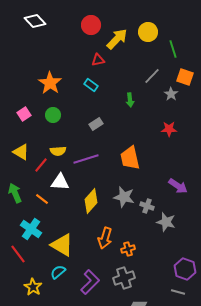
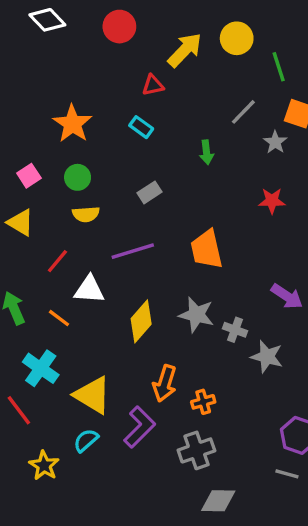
red circle: (91, 25) -> (119, 27), moved
yellow semicircle: (58, 151) -> (86, 214), moved
yellow triangle: (21, 152) -> (21, 223), moved
purple L-shape: (90, 282) -> (140, 427), moved

